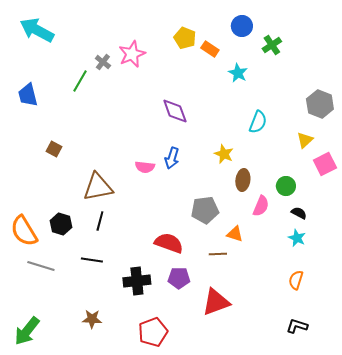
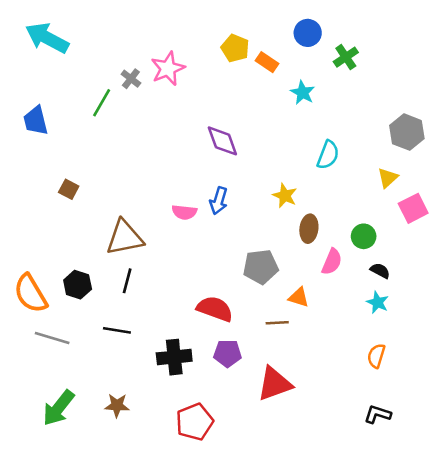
green arrow: (27, 331) -> (58, 408), moved

